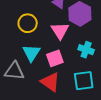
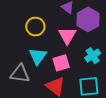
cyan cross: (86, 50) -> (93, 56), turned 35

